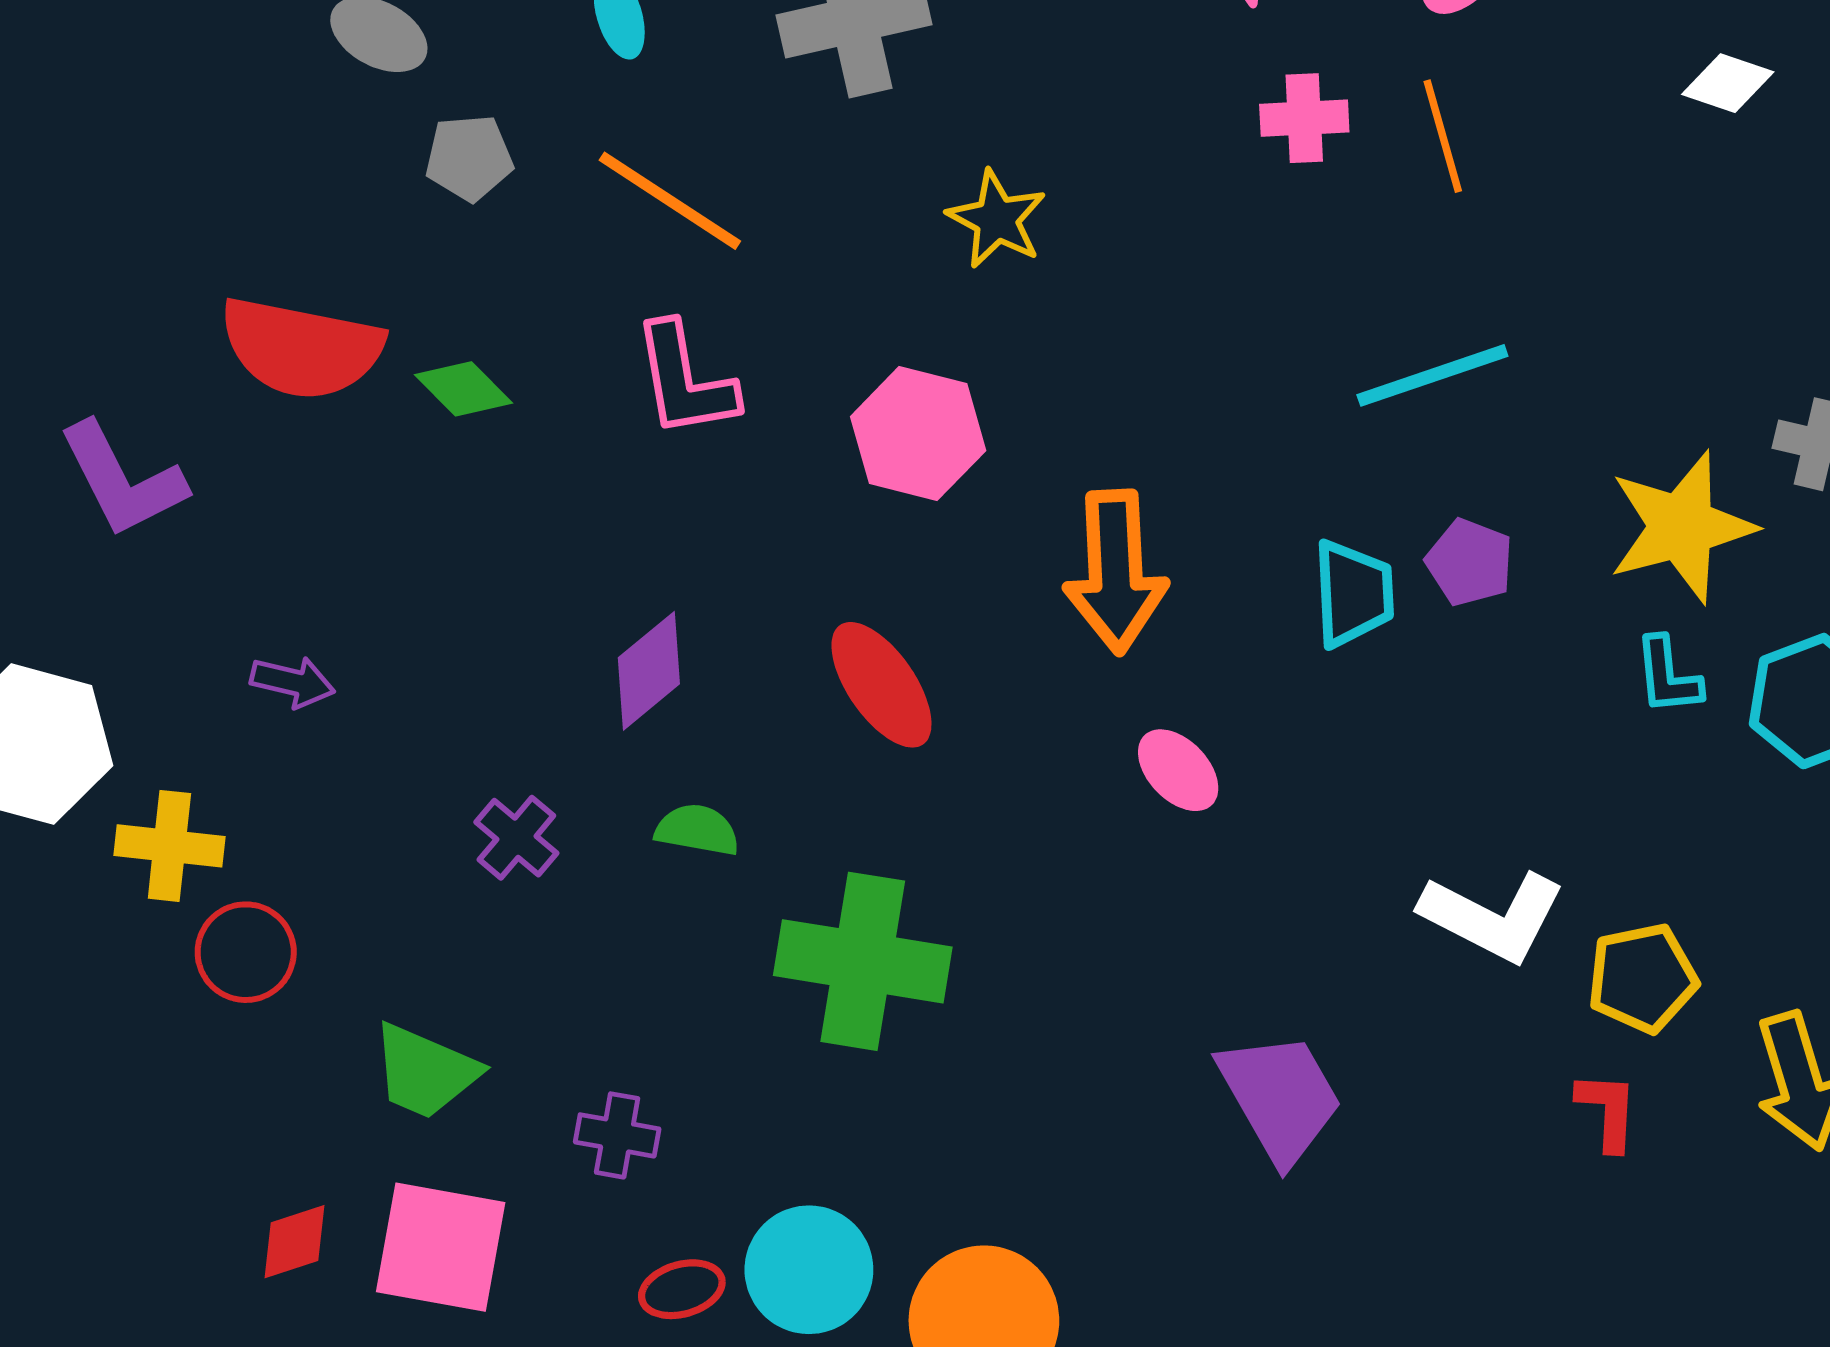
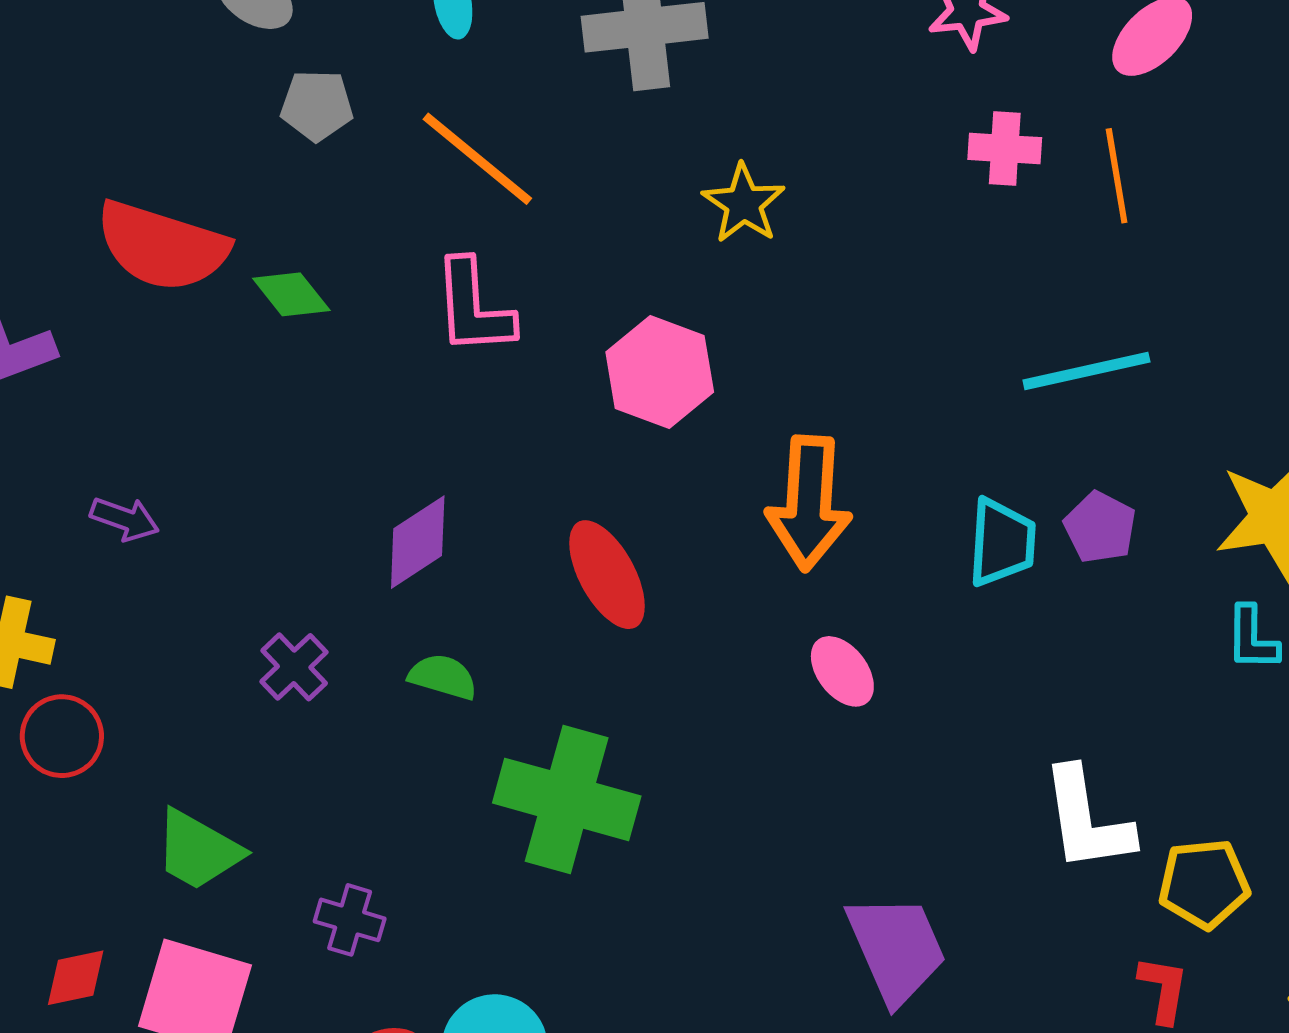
white L-shape: (1493, 917) -> (1087, 820), turned 48

